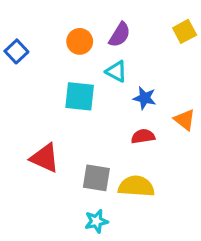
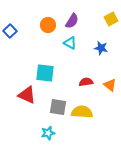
cyan square: (80, 96) -> (45, 73), moved
blue star: (145, 98) -> (101, 48), moved
orange triangle: (185, 120) -> (110, 85), moved
cyan star: (96, 221) -> (48, 133), moved

